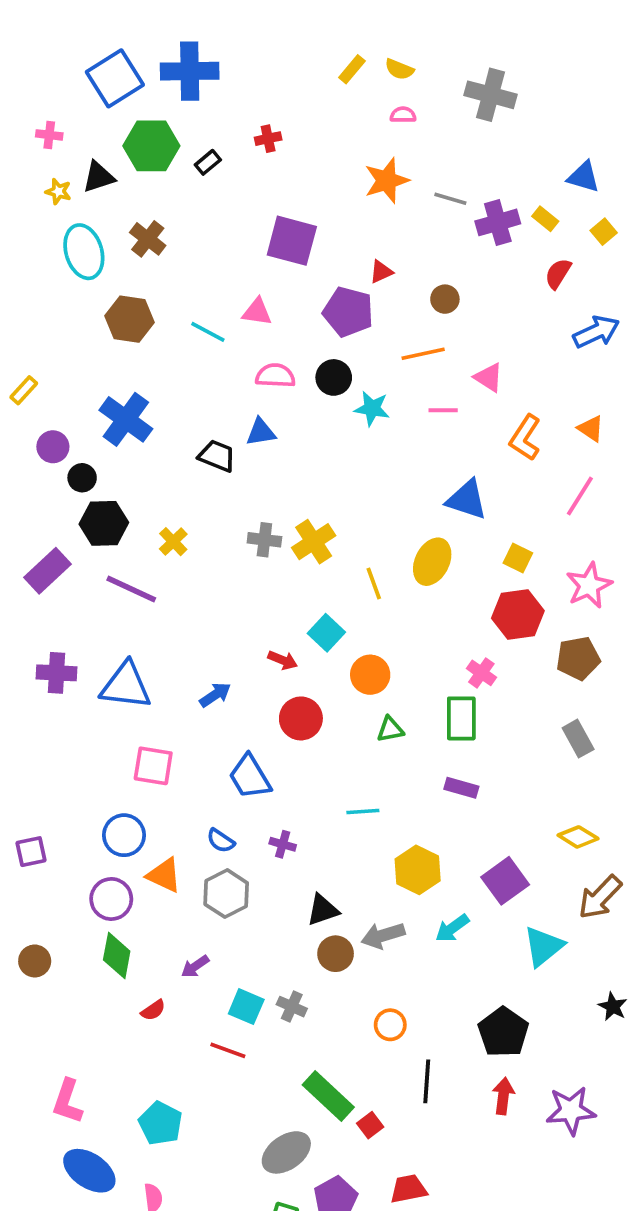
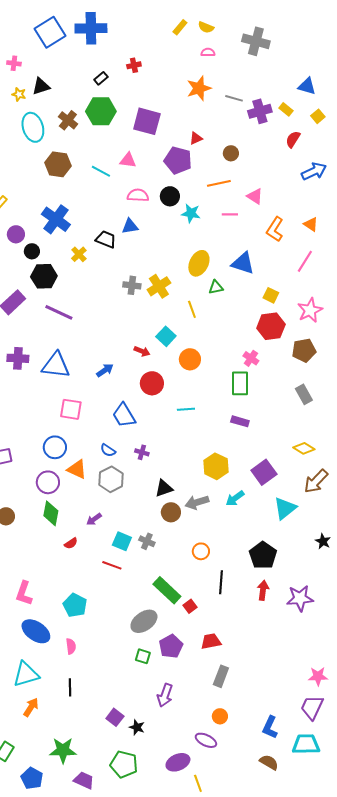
green hexagon: (151, 146) -> (101, 111), moved
yellow cross: (173, 542) -> (79, 254), moved
yellow ellipse: (432, 562) -> (199, 263), moved
green triangle: (390, 729) -> (216, 287), moved
cyan line: (363, 811) -> (186, 409), moved

